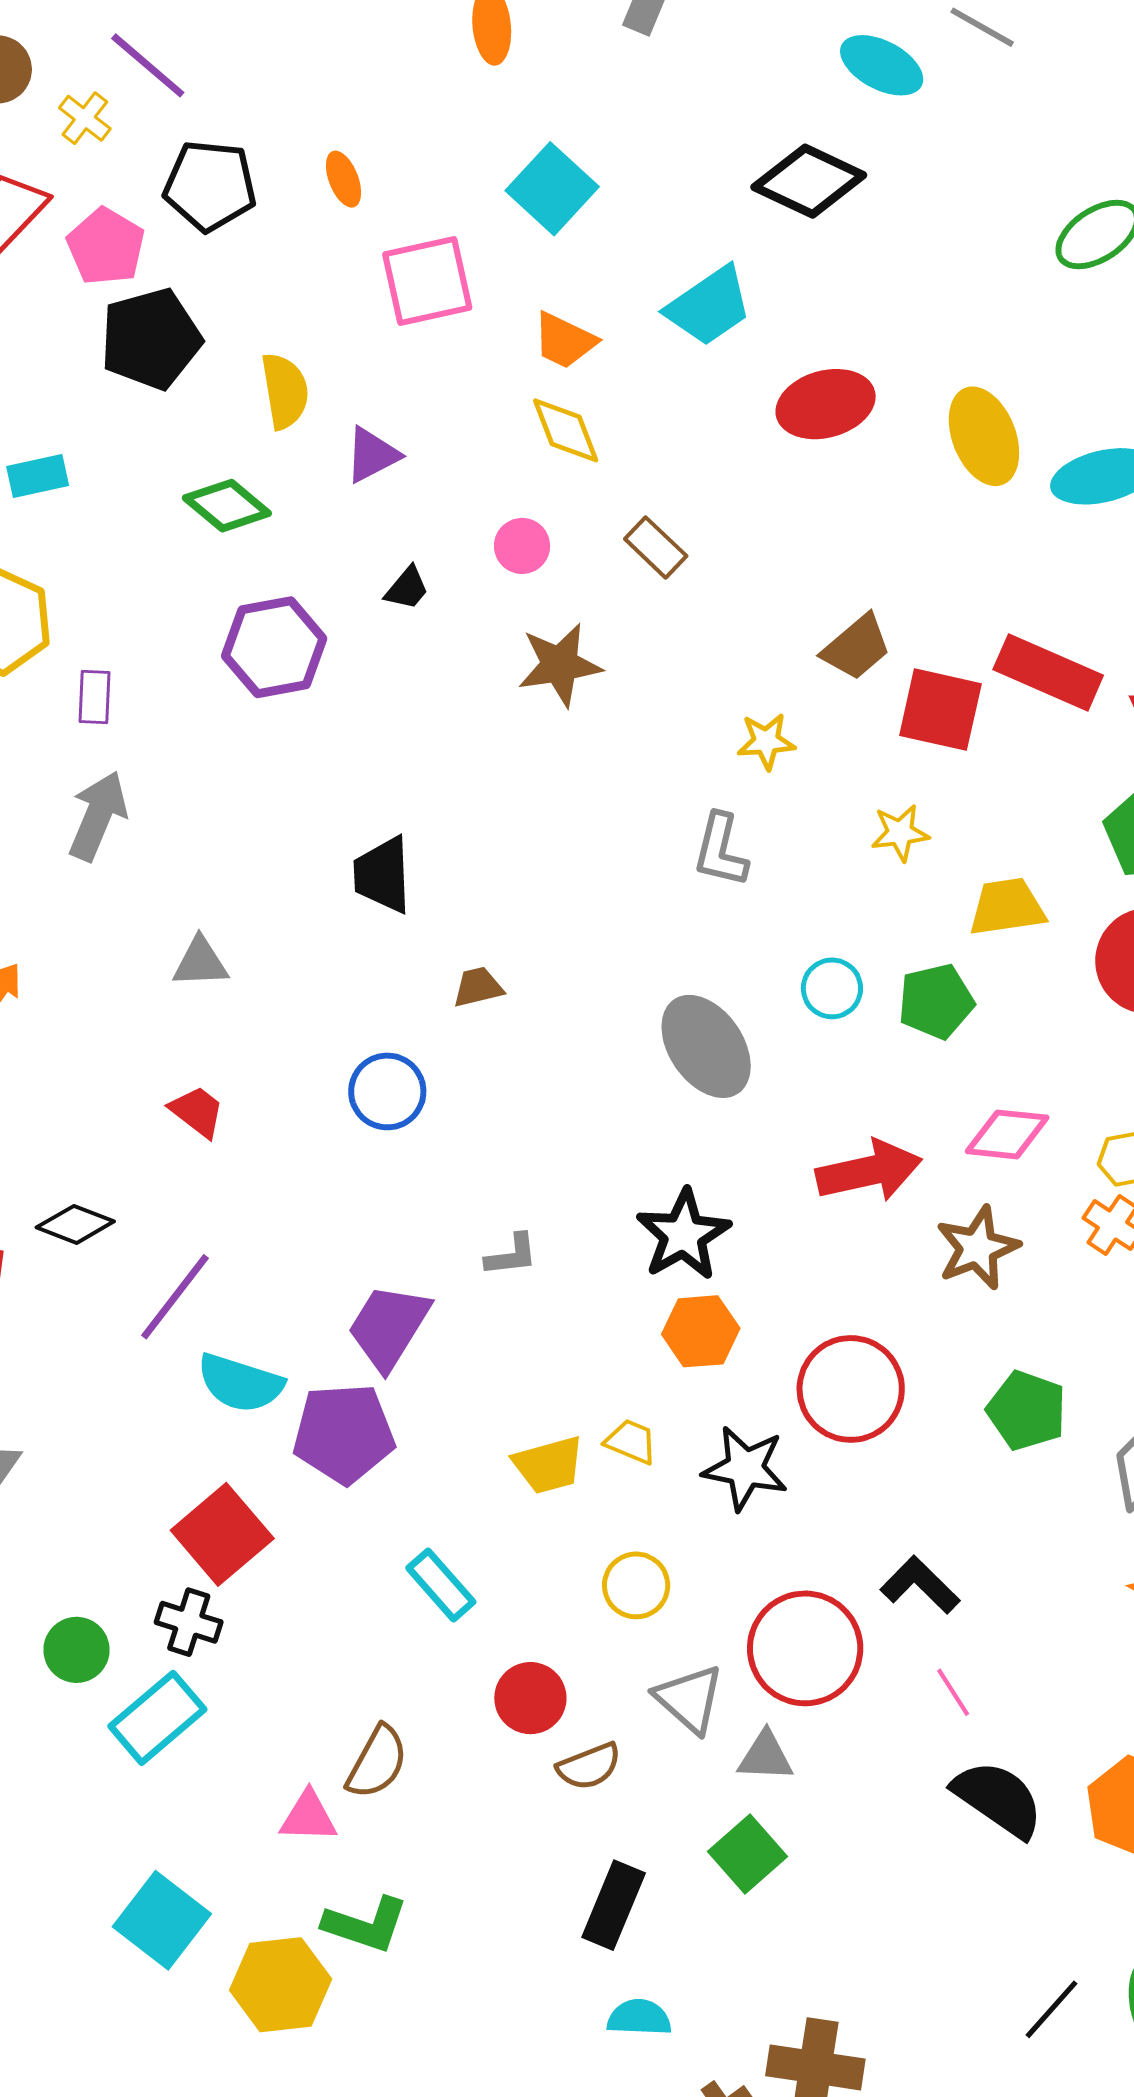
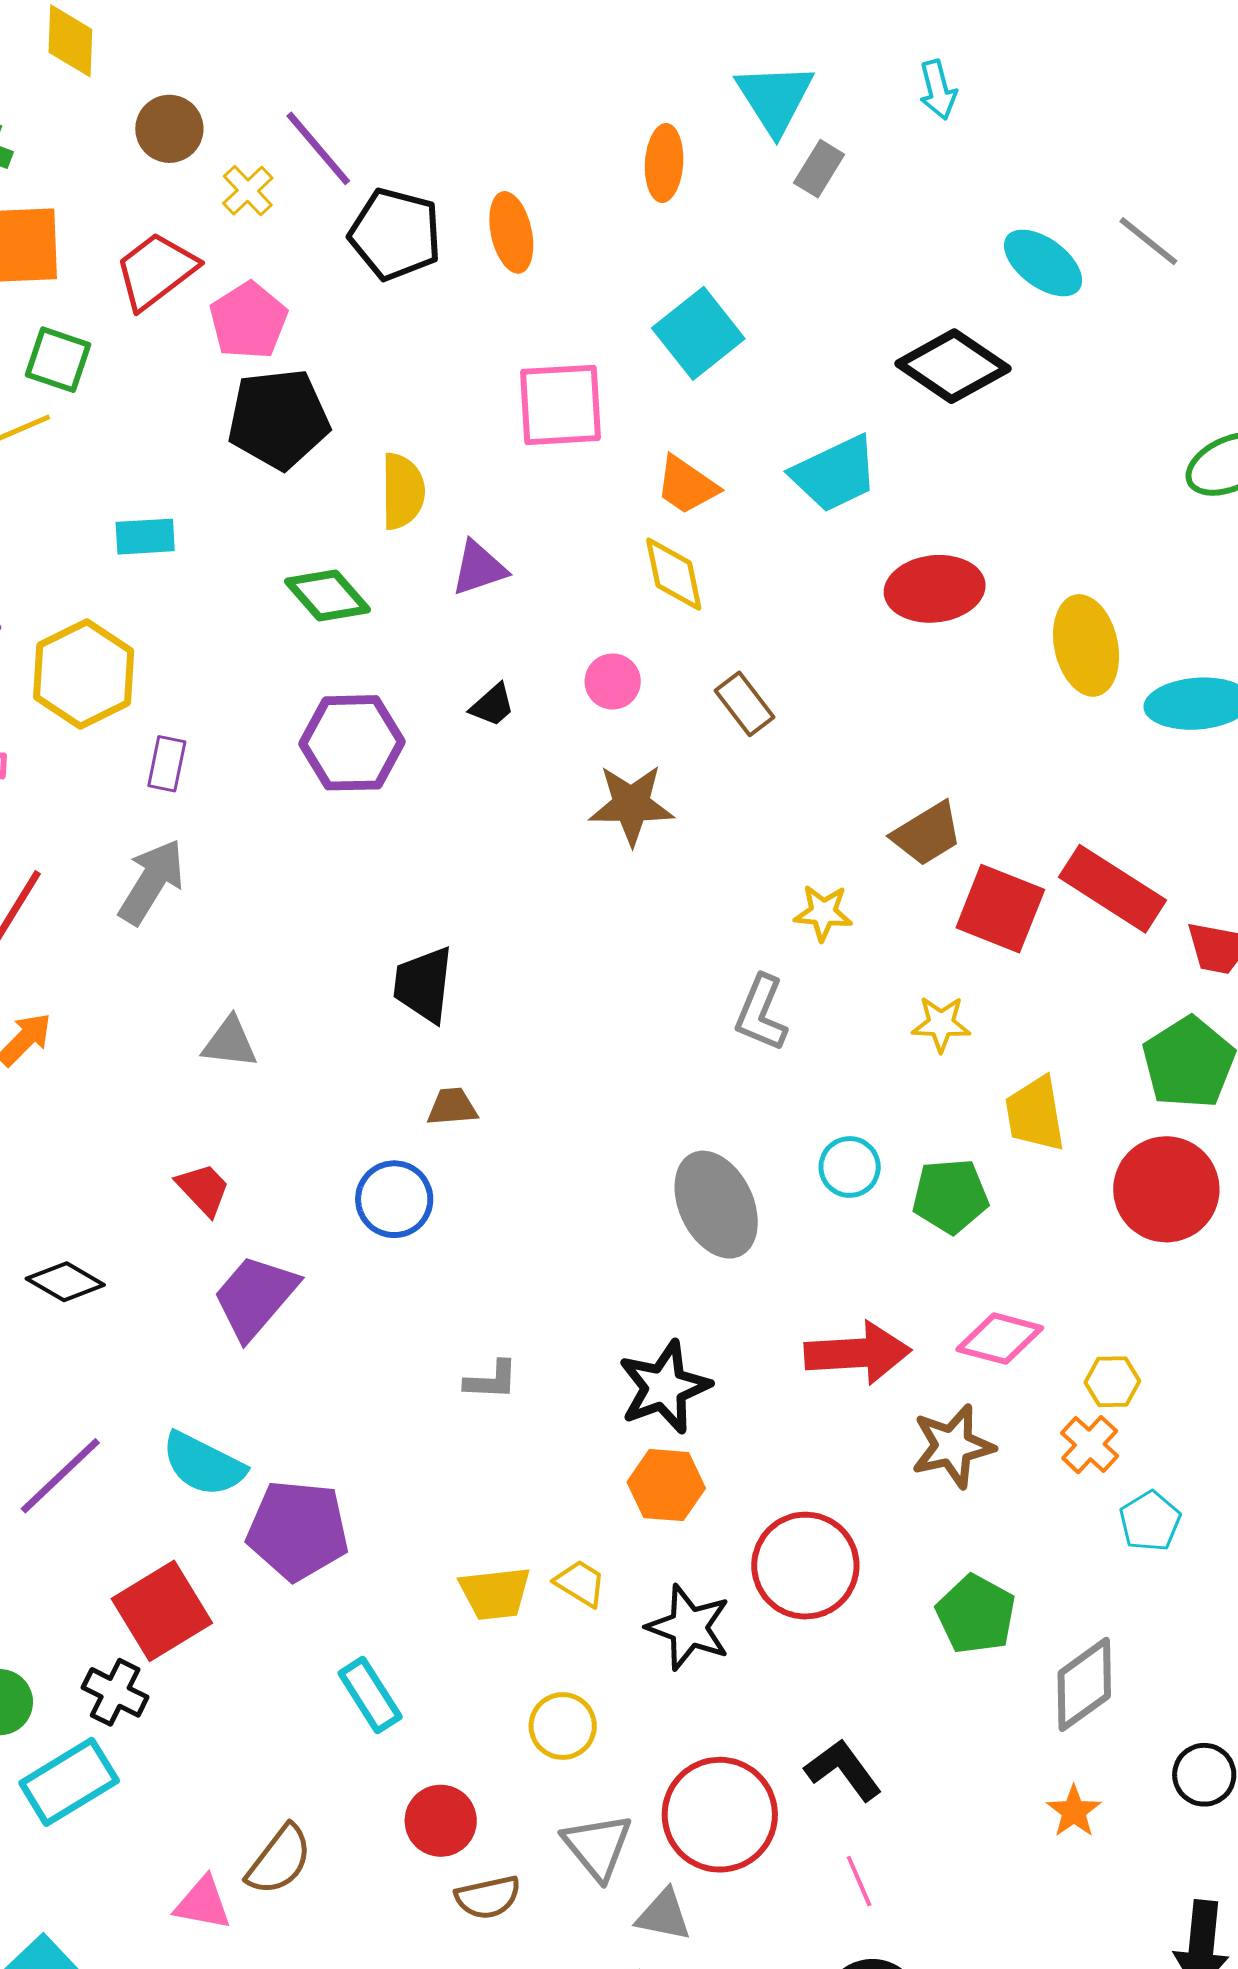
orange ellipse: (344, 179) -> (511, 232), moved, size x1.4
black pentagon: (210, 186) -> (395, 234), moved
yellow trapezoid: (1007, 907) -> (1035, 1114), turned -100
brown trapezoid: (478, 987) -> (452, 1107), moved
purple line: (175, 1297) -> (60, 1476), moved
purple trapezoid: (389, 1327) -> (255, 1297), moved

